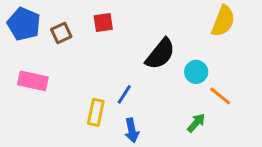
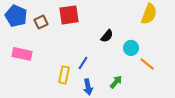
red square: (103, 22) -> (69, 15), size x1.5
black semicircle: (160, 54) -> (107, 36), size x0.6
green arrow: (196, 123) -> (116, 82), moved

